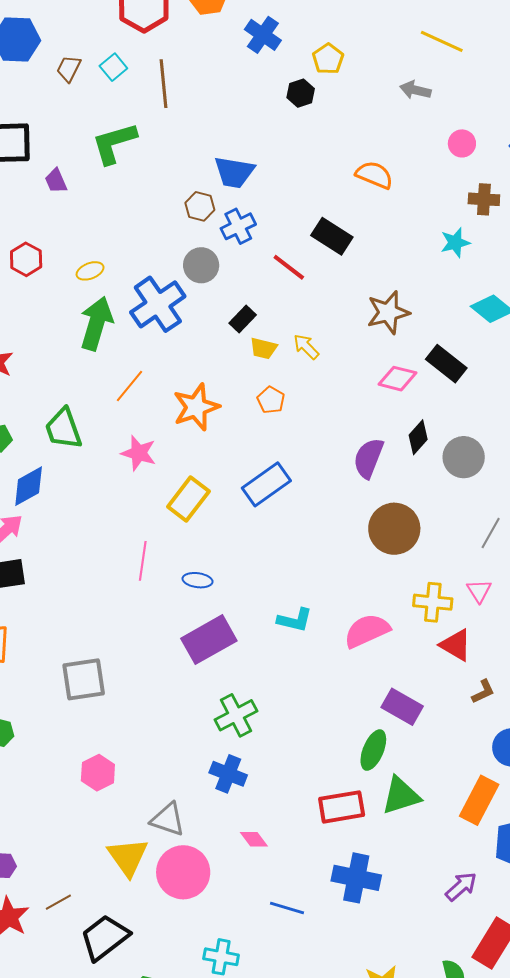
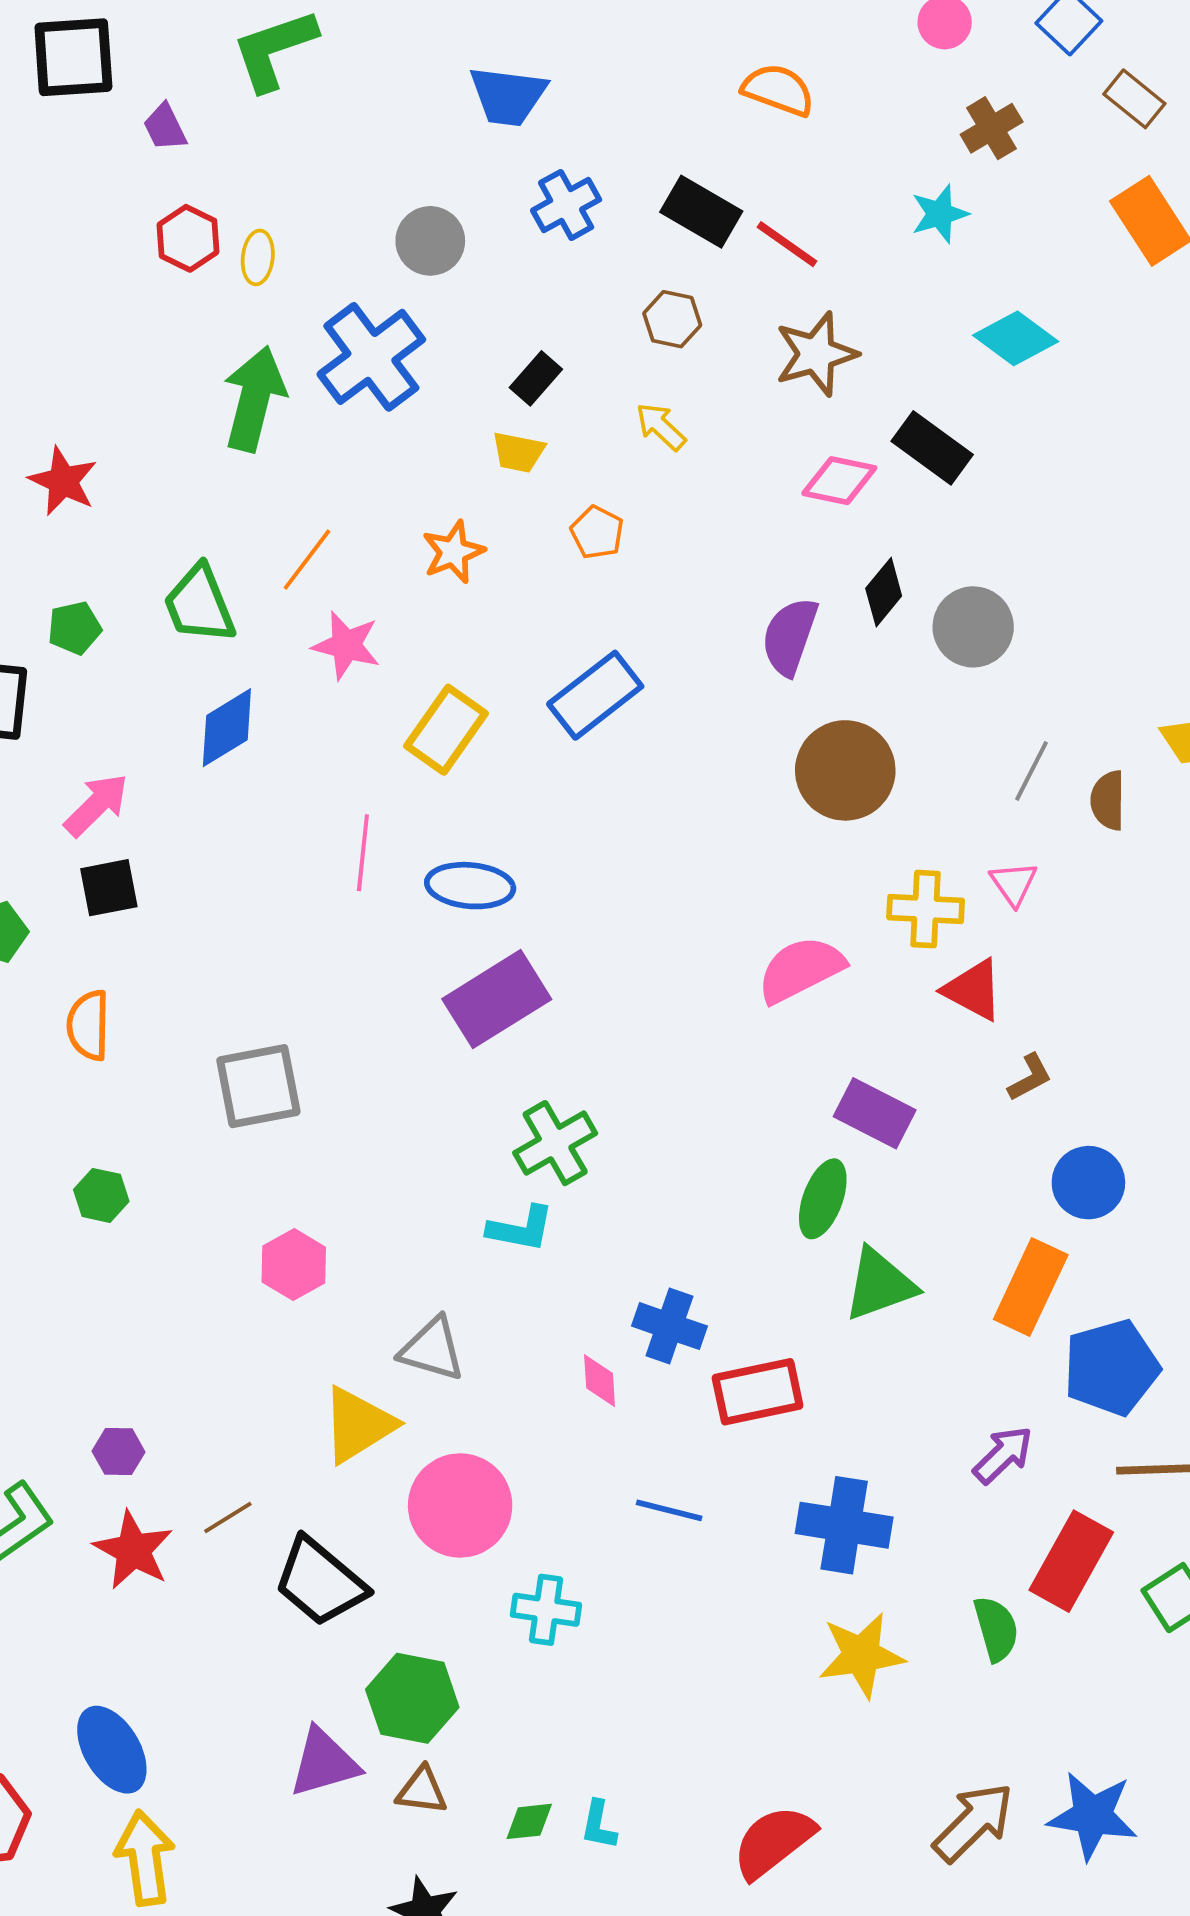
brown cross: (484, 199) -> (992, 128), turned -32
brown hexagon: (200, 206) -> (672, 319), moved
blue cross: (238, 226) -> (566, 205), moved
red hexagon: (26, 259) -> (188, 238), moved
gray circle: (201, 265) -> (430, 241), moved
red line: (289, 267) -> (787, 244), moved
yellow ellipse: (90, 271) -> (258, 257), moved, turned -60
yellow trapezoid: (263, 348) -> (518, 452), moved
orange line: (129, 386) -> (307, 560), moved
orange star: (196, 407) -> (453, 552), size x0.7
blue diamond: (29, 486) -> (227, 728), moved
blue ellipse: (198, 580) -> (470, 886), size x1.5
cyan L-shape: (295, 620) -> (521, 1229), moved
blue cross: (228, 774) -> (669, 1326), moved
red rectangle: (342, 807) -> (758, 1392), moved
pink diamond: (254, 839) -> (600, 1381), turned 36
yellow triangle: (128, 857) -> (358, 1425), turned 36
pink circle: (183, 872) -> (460, 1505), moved
blue cross: (356, 878) -> (844, 1525), moved
black trapezoid: (105, 937) -> (320, 1582), turned -100

